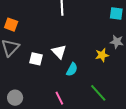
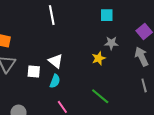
cyan semicircle: (72, 69) -> (55, 81), moved

